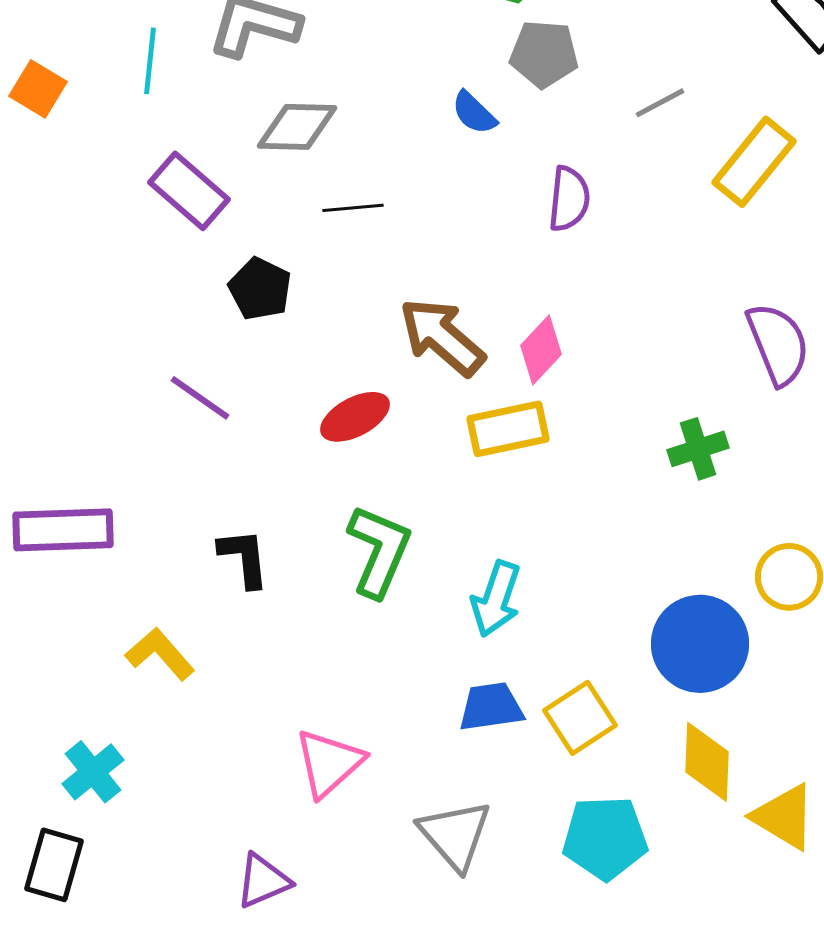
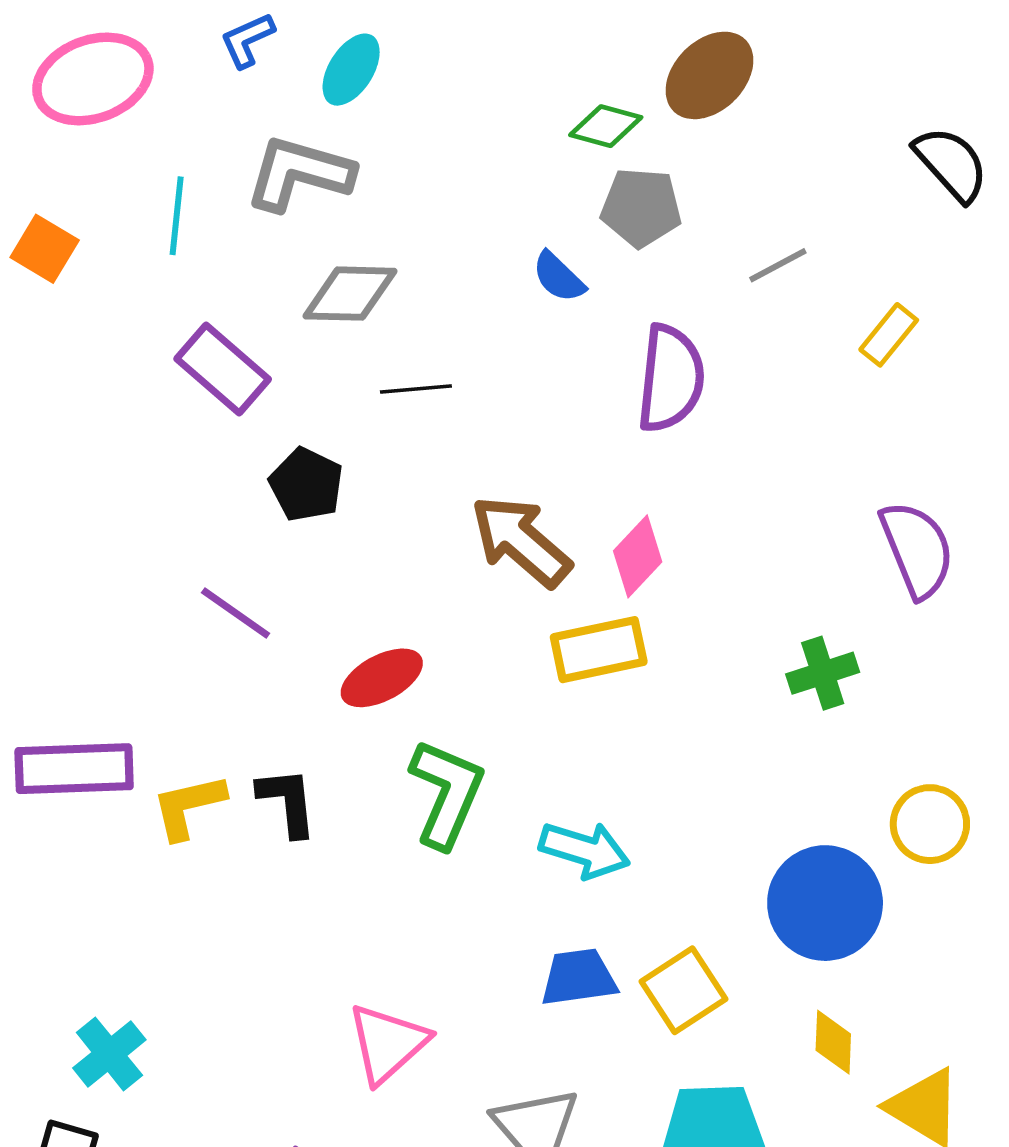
yellow rectangle: (754, 162) -> (889, 335), size x0.6
purple semicircle: (569, 199) -> (671, 378), size x1.4
red ellipse: (355, 417) -> (382, 678), moved
cyan arrow: (496, 599) -> (585, 850), turned -92
yellow L-shape: (160, 654) -> (188, 806), moved, turned -62
yellow diamond: (707, 762) -> (833, 1042), size x0.7

